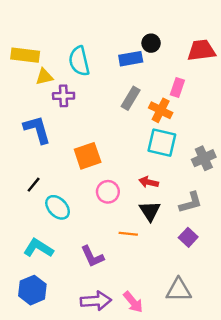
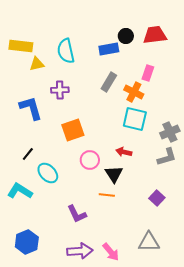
red trapezoid: (201, 50) -> (155, 35), moved
purple cross: (64, 96) -> (60, 90), moved
gray L-shape: (191, 203) -> (167, 157), moved
black triangle: (150, 211) -> (114, 174), moved
cyan L-shape: (38, 248) -> (20, 191), moved

